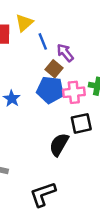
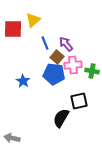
blue line: (43, 41) -> (45, 43), moved
pink cross: (74, 92) -> (73, 65), moved

